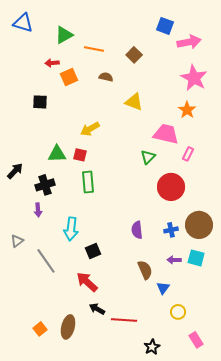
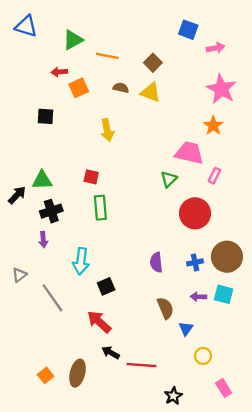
pink arrow: (189, 42) -> (216, 48), size x0.7
yellow triangle: (134, 102) -> (151, 92), moved
yellow arrow: (90, 129) -> (107, 130), moved, turned -72
green triangle: (57, 154) -> (42, 180), moved

